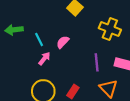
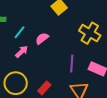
cyan line: (39, 39) -> (20, 32), turned 56

